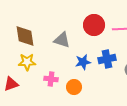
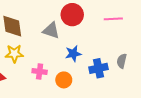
red circle: (94, 25) -> (72, 15), moved
blue cross: (107, 59) -> (99, 68), moved

